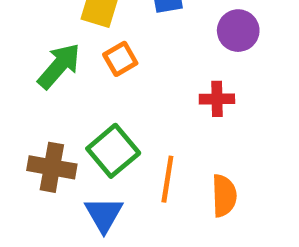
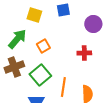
orange square: (120, 59) -> (43, 46), moved
brown cross: (52, 167) -> (14, 67), moved, turned -30

